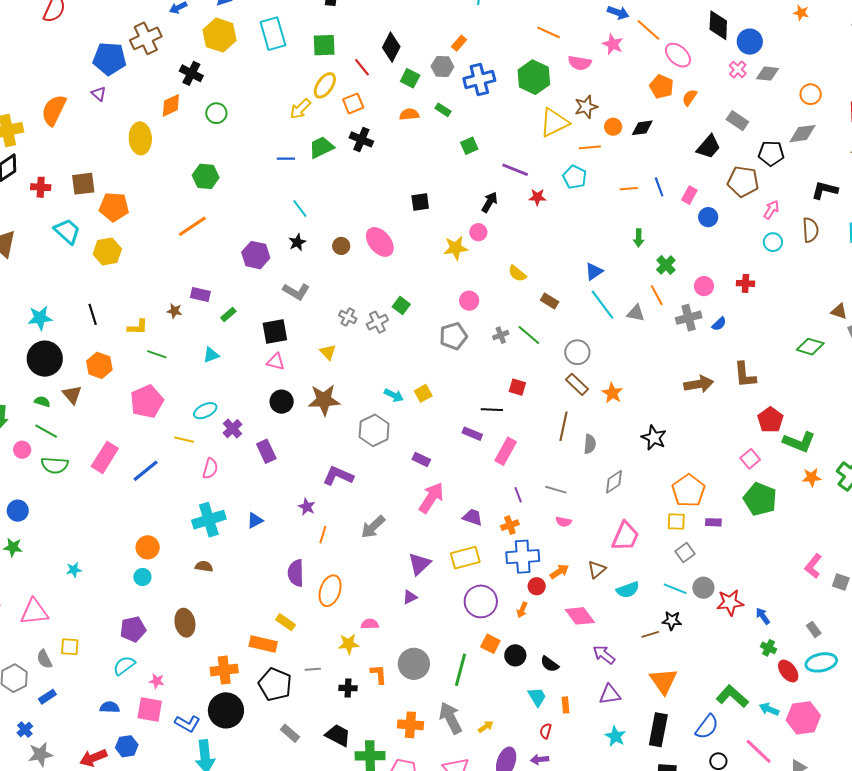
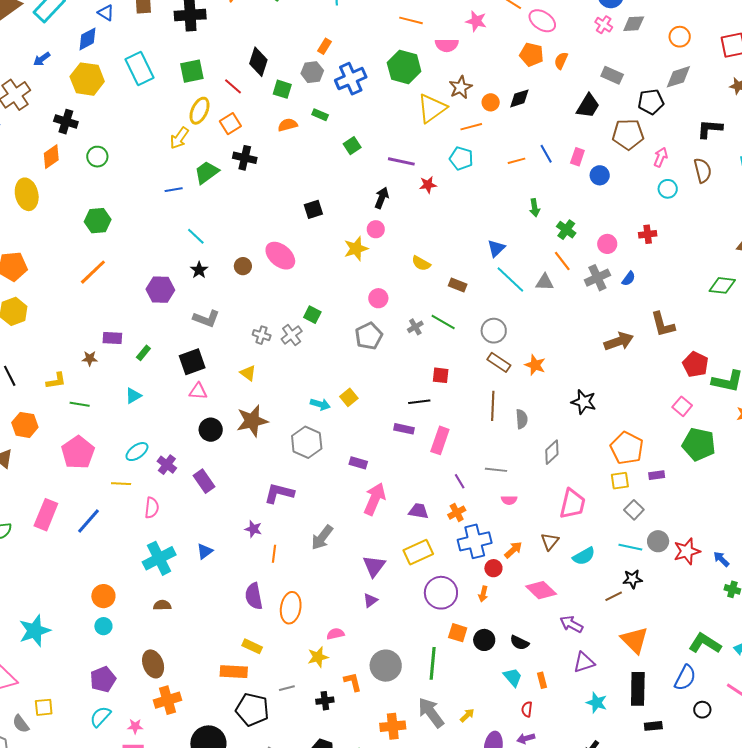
cyan star: (74, 570) -> (35, 631), size x2.0
orange cross: (224, 670) -> (168, 700), moved

